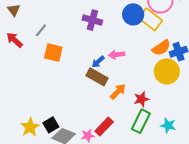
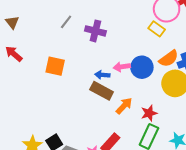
blue circle: (133, 14) -> (142, 67), moved
yellow rectangle: (150, 19) -> (157, 29), size x0.7
gray line: (41, 30) -> (66, 22), moved
blue arrow: (98, 62) -> (102, 75), turned 48

